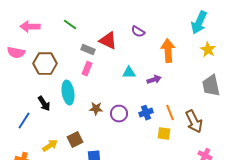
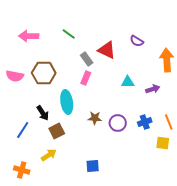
gray rectangle: (88, 50) -> (87, 59), turned 32
pink semicircle: (16, 53) -> (15, 76), moved
brown square: (75, 140) -> (57, 131), moved

